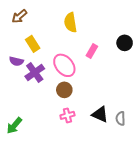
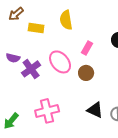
yellow rectangle: (33, 44) -> (36, 28), moved, turned -49
brown circle: (64, 90) -> (86, 73), moved
pink cross: (67, 115) -> (47, 111), moved, size x1.6

